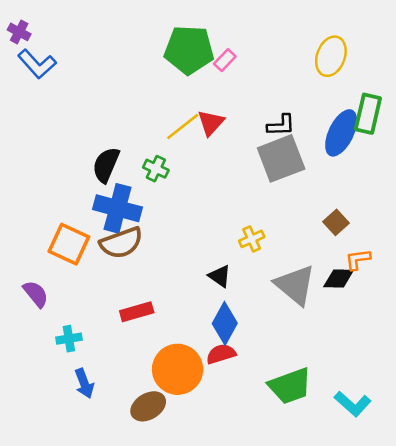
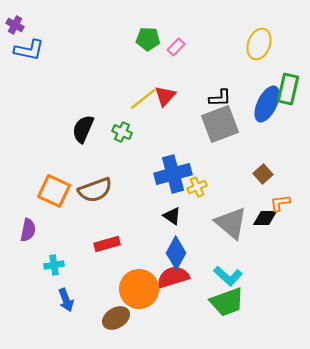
green pentagon: (189, 50) -> (148, 39), size x0.6
blue L-shape: (37, 64) -> (29, 50), turned -36
blue cross: (117, 208) -> (173, 174), moved, turned -30
purple semicircle: (36, 294) -> (28, 230), turned 50
red semicircle: (221, 354) -> (173, 277), size x1.4
cyan L-shape: (353, 404) -> (228, 276), moved

